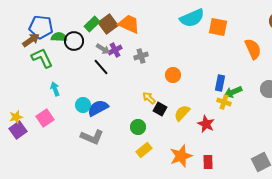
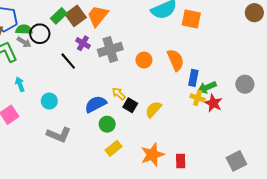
orange trapezoid: (129, 24) -> (98, 16), turned -75
gray arrow: (103, 49) -> (24, 42), moved
orange semicircle: (253, 49) -> (175, 60), moved
purple cross: (115, 50) -> (83, 43), turned -32
gray cross: (141, 56) -> (110, 49), size x1.6
orange circle: (173, 75) -> (144, 60), moved
blue semicircle: (98, 108) -> (96, 104), moved
red star: (206, 124) -> (213, 103), moved

